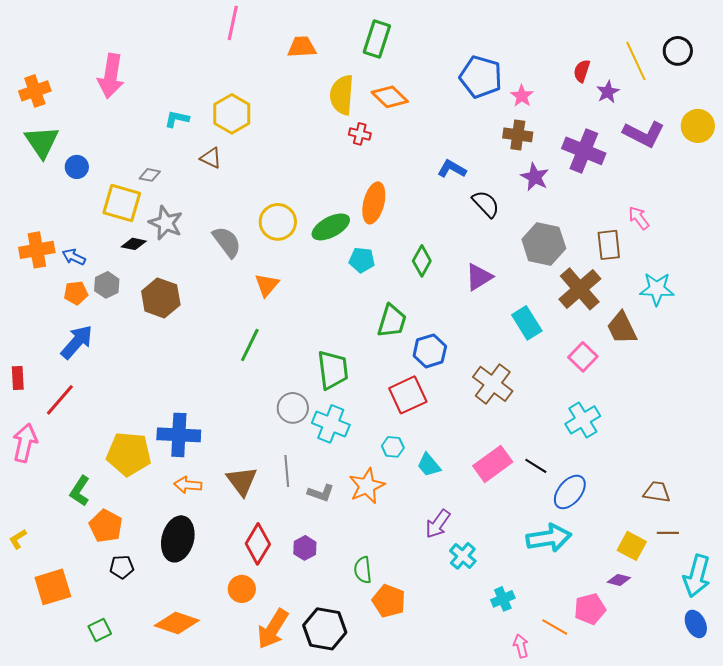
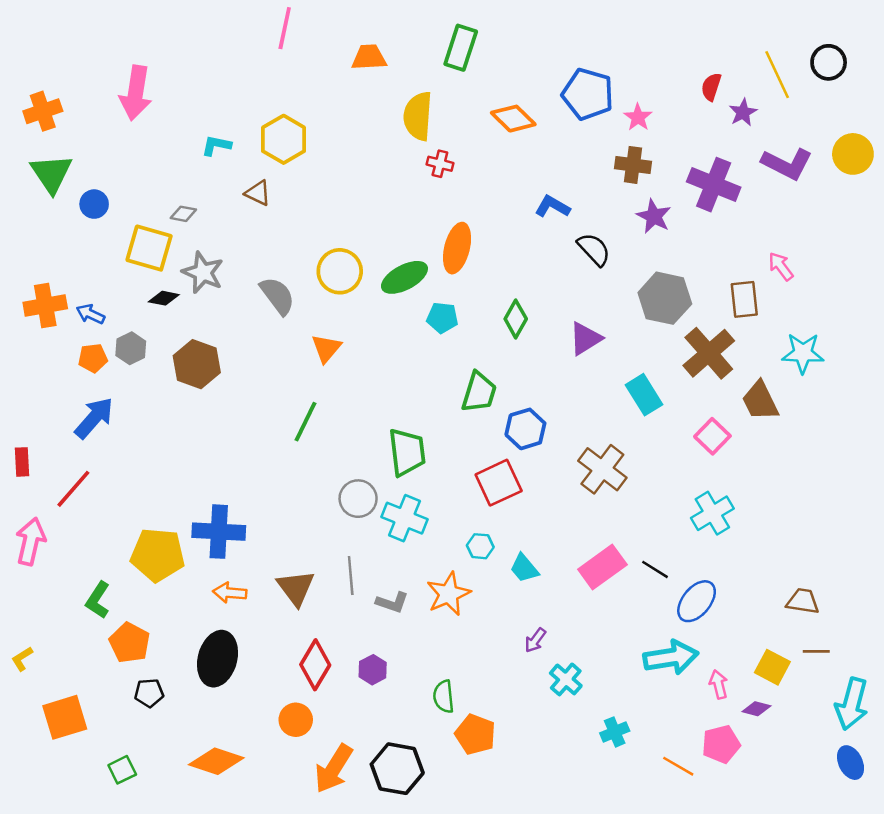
orange diamond: (390, 97) -> (513, 119), moved
purple arrow: (438, 524) -> (535, 640), size x0.7
pink arrow: (521, 646) -> (719, 684), moved

